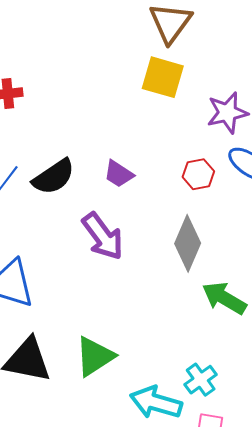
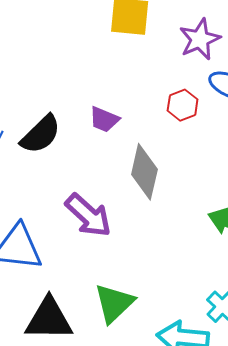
purple arrow: (103, 236) -> (88, 215), moved
gray diamond: (188, 243) -> (144, 172), moved

